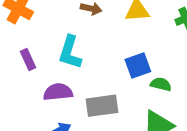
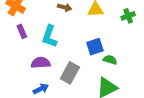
purple rectangle: (28, 60) -> (22, 31), moved
gray rectangle: (102, 106) -> (70, 73), turned -55

